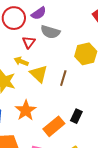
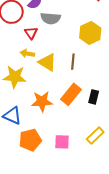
orange star: (26, 110) -> (42, 101), turned -30
orange rectangle: (54, 126) -> (71, 94), moved

